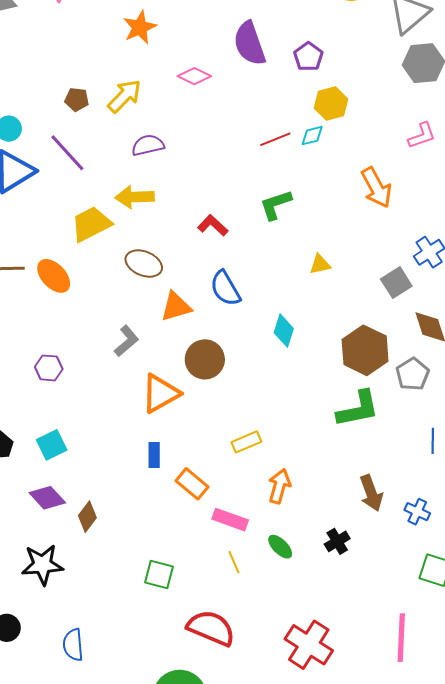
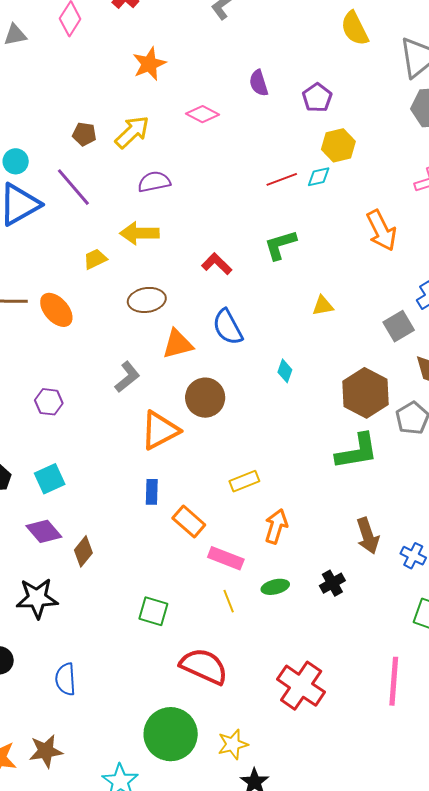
purple semicircle: (250, 43) -> (259, 83), size x0.6
yellow trapezoid: (91, 224) -> (95, 259), size x0.6
brown ellipse: (144, 264) -> (147, 300), turned -33
cyan diamond: (284, 331) -> (285, 371), size x0.7
green ellipse: (280, 547) -> (275, 587), turned -60

